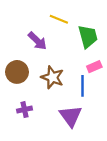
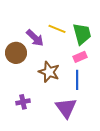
yellow line: (59, 19) -> (57, 29), moved
pink rectangle: (94, 67) -> (80, 57), moved
brown circle: (17, 72) -> (16, 53), moved

